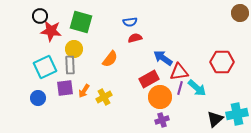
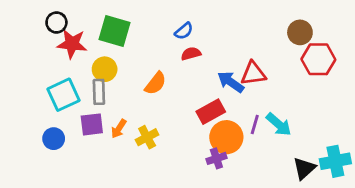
brown circle: (240, 13) -> (300, 32), moved
blue semicircle: (130, 22) -> (184, 31), turned -32
red hexagon: (222, 62) -> (318, 59), moved
red triangle: (179, 72) -> (253, 73), moved
purple cross: (162, 120) -> (216, 158), moved

